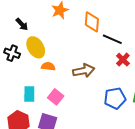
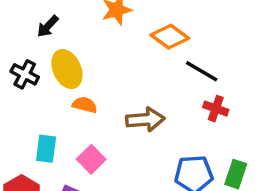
orange diamond: (92, 22) -> (170, 37), turned -65
black arrow: (22, 24) -> (48, 26), turned 80
red cross: (123, 60) -> (216, 109), turned -32

